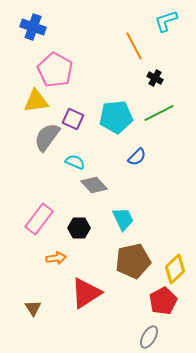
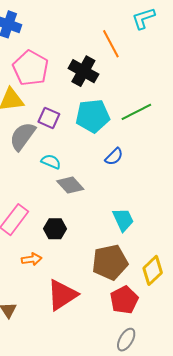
black cross: (155, 78) -> (83, 71), moved, size x1.8
cyan trapezoid: (123, 219) -> (123, 220), moved
red pentagon: (163, 301) -> (124, 300), moved

